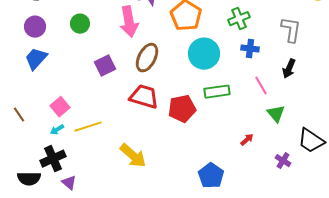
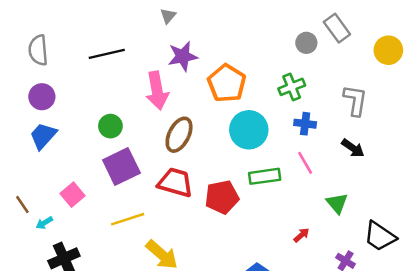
green circle: (80, 24) -> (110, 126), moved
purple square: (105, 66) -> (121, 166), moved, size x1.4
black arrow: (289, 69) -> (353, 148), turned -78
pink line: (261, 86) -> (305, 163), moved
yellow line: (88, 127) -> (128, 219), moved
cyan arrow: (57, 130) -> (44, 223), moved

